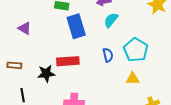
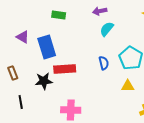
blue rectangle: (76, 26) -> (47, 47), moved
brown rectangle: (14, 65) -> (13, 73), turned 64

